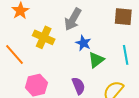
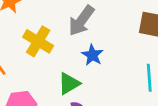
green triangle: (96, 60) -> (69, 84), moved

